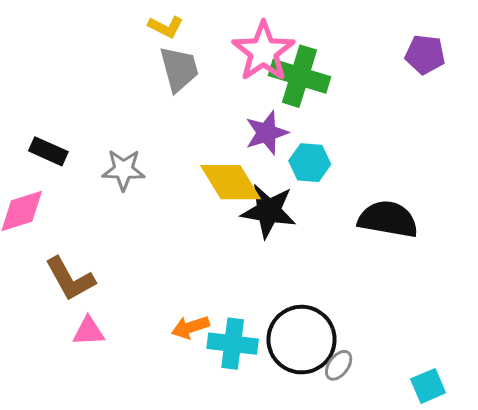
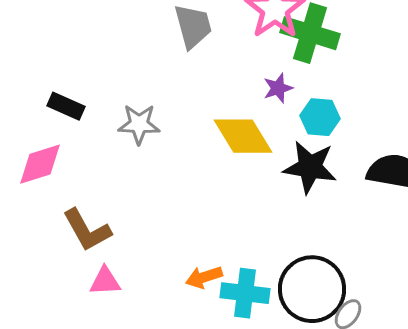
purple star: (267, 133) -> (278, 88), size x0.7
black star: (269, 211) -> (310, 167), moved

